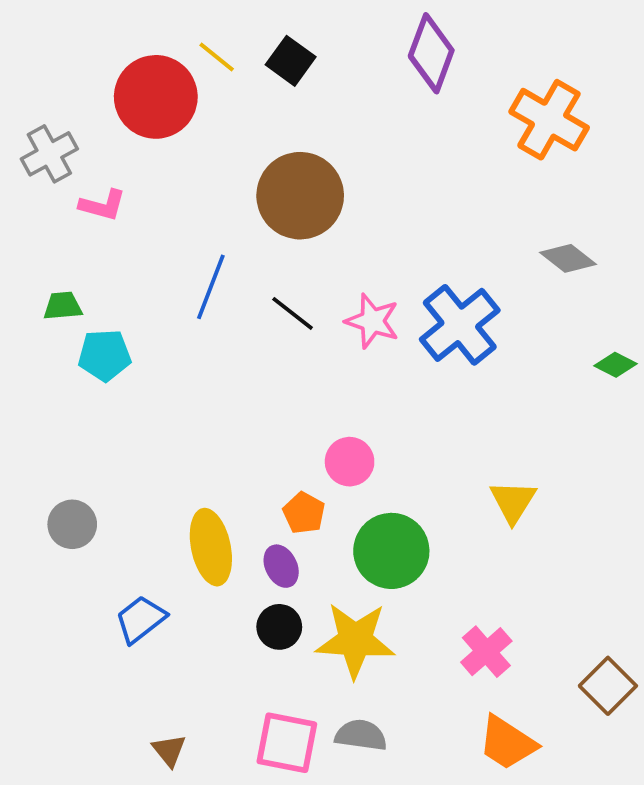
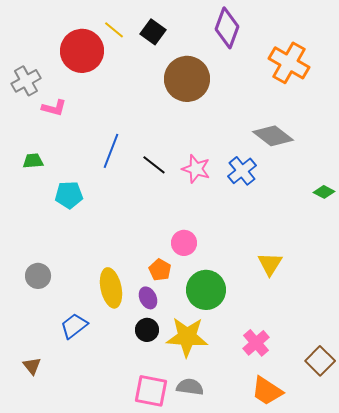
brown circle: (300, 196) -> (187, 79), moved
gray diamond: (568, 258) -> (273, 136), moved, size x1.4
blue cross: (460, 325) -> (242, 171), size x0.7
cyan pentagon: (104, 355) -> (69, 195), moved
brown triangle: (169, 750) -> (32, 366), moved

